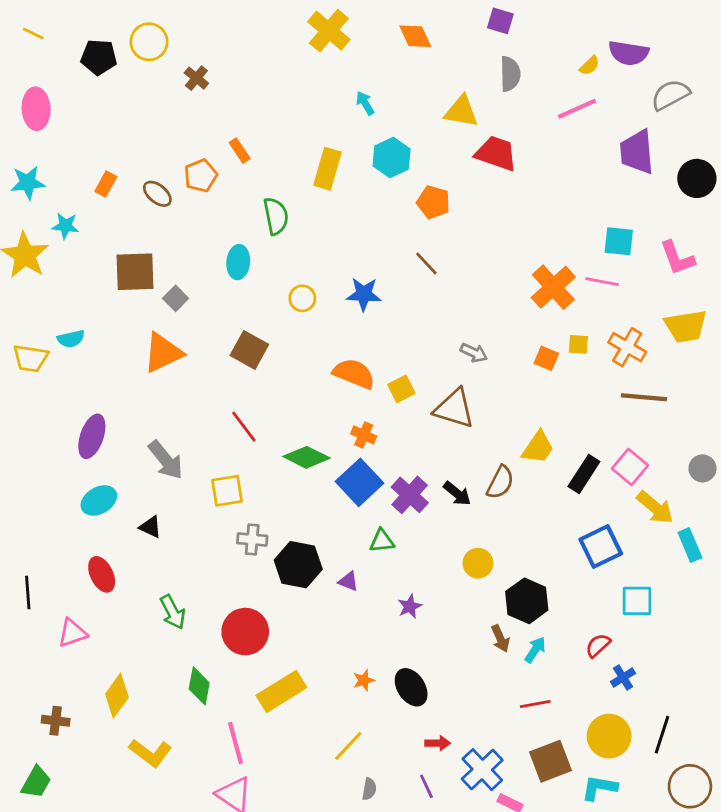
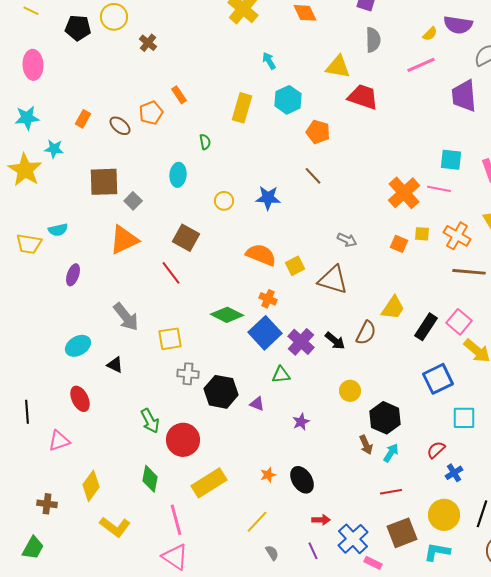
green semicircle: (276, 216) -> (205, 142), size x0.6
red line: (244, 427) -> (171, 273), moved
purple ellipse: (92, 436) -> (73, 275), moved, size x0.7
green arrow: (173, 612) -> (150, 421), moved
gray semicircle: (369, 789) -> (272, 553), turned -42

